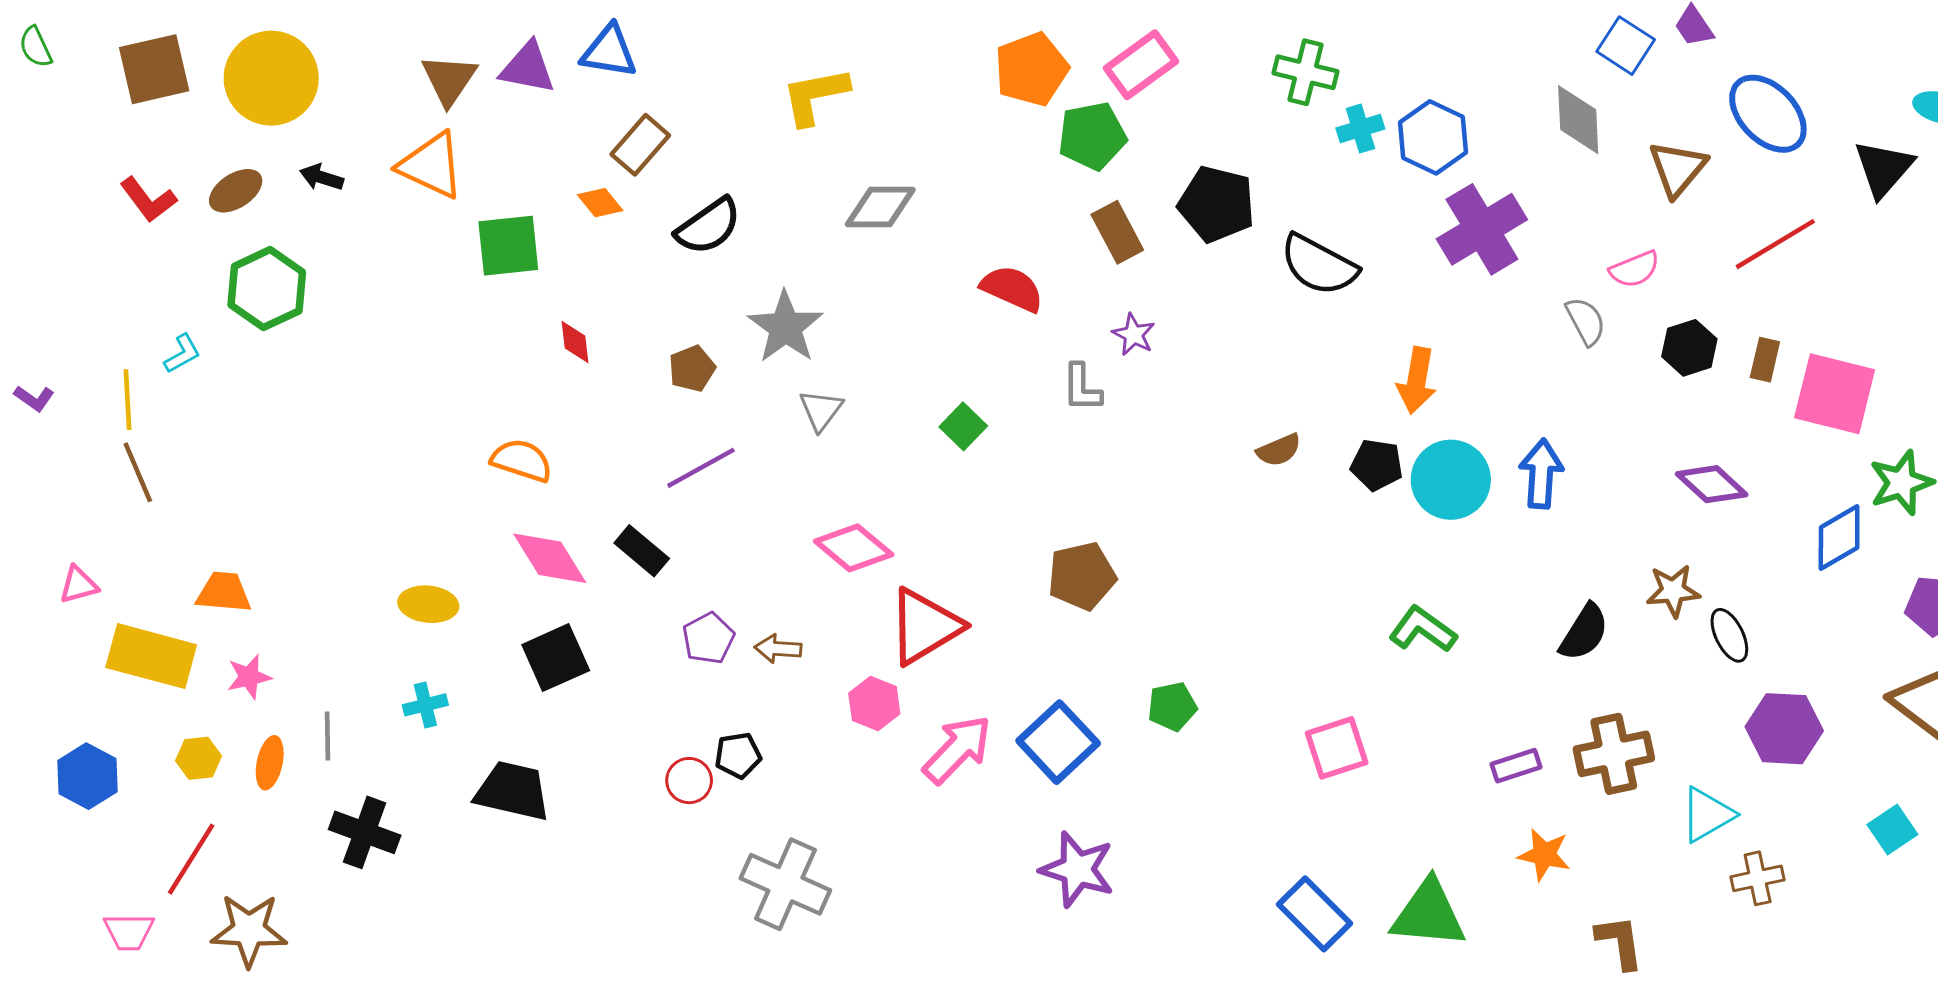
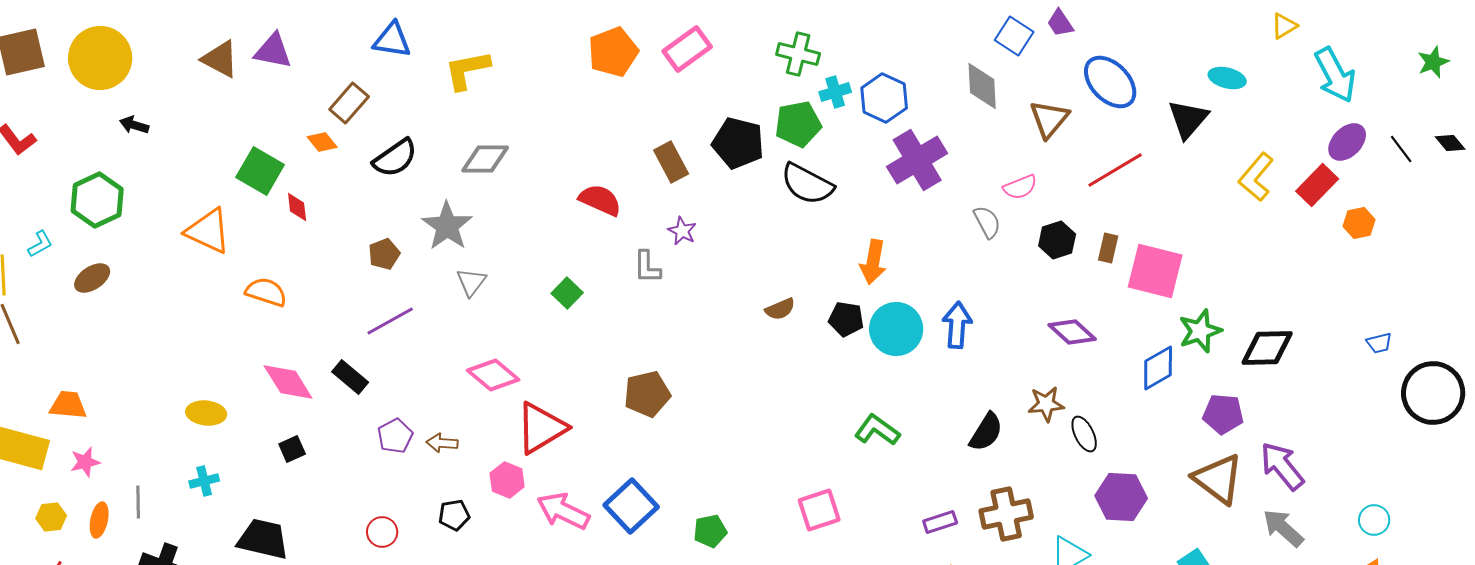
blue triangle: (609, 51) -> (392, 40), moved
brown triangle: (449, 80) -> (220, 59), turned -36
green pentagon: (1092, 136) -> (798, 124), moved
orange triangle: (431, 166) -> (208, 231), moved
brown ellipse: (236, 191) -> (92, 278), moved
gray diamond: (880, 207) -> (485, 159), moved
green square: (508, 246) -> (260, 171), turned 36
red diamond: (575, 342) -> (297, 207), moved
orange semicircle: (522, 460) -> (266, 292), moved
black square: (556, 658) -> (292, 449), size x0.6
green pentagon: (1172, 706) -> (710, 531), moved
pink arrow: (957, 749) -> (563, 511), turned -108
black pentagon: (738, 755) -> (454, 515), moved

